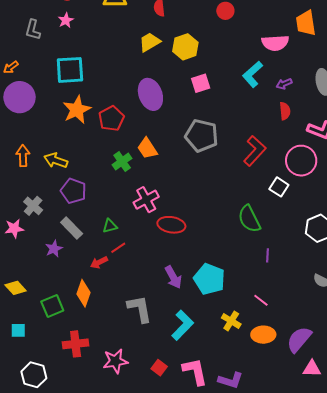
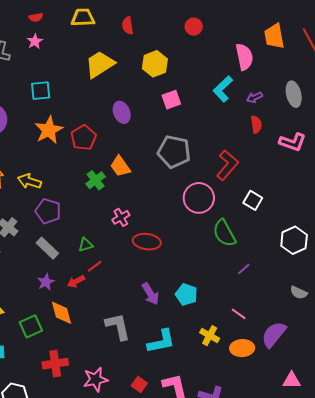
yellow trapezoid: (150, 42) -> (100, 64), moved, size x1.4
pink semicircle: (275, 43) -> (244, 57), turned -96
cyan square: (70, 70) -> (41, 91), size x0.7
purple ellipse: (150, 94) -> (122, 112), size x0.7
pink circle: (301, 161) -> (199, 198), moved
pink cross: (146, 200) -> (121, 217), size x0.7
purple star: (54, 249) -> (46, 282), moved
purple line: (268, 255) -> (244, 269), turned 48
cyan pentagon: (209, 279) -> (186, 294), size x0.7
orange diamond: (84, 293) -> (61, 313), turned -32
cyan L-shape: (183, 325) -> (161, 341), turned 36
purple semicircle: (299, 339) -> (274, 334), moved

